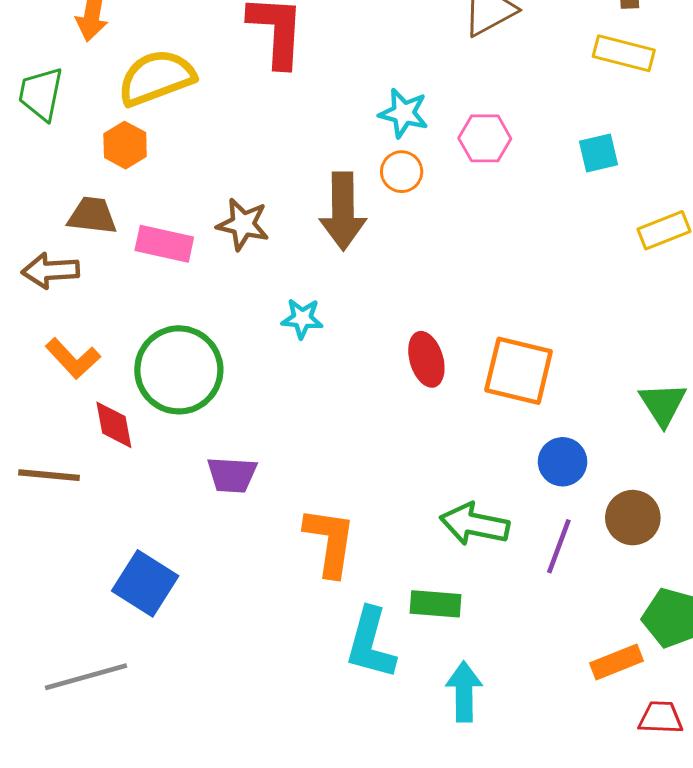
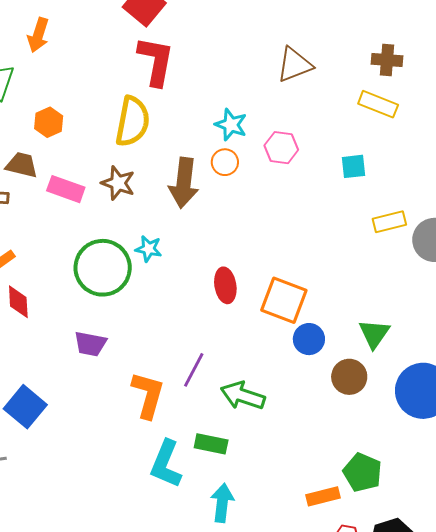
yellow semicircle: (156, 78) -> (132, 121), moved, turned 114
green circle: (179, 370) -> (103, 268), moved
blue circle: (563, 462) -> (309, 339), moved
brown circle: (633, 518) -> (349, 377), moved
purple line: (559, 546) -> (194, 370), moved

